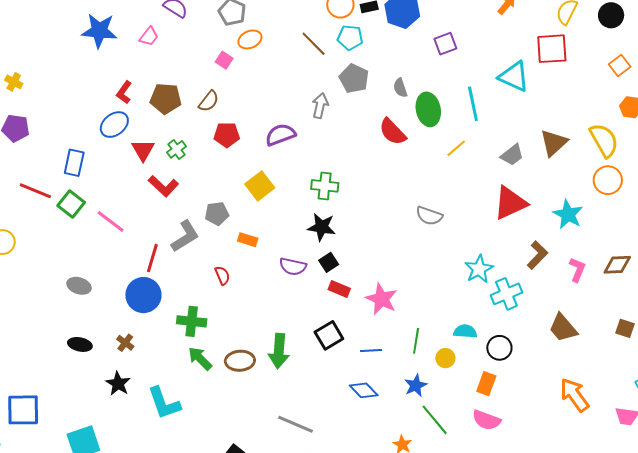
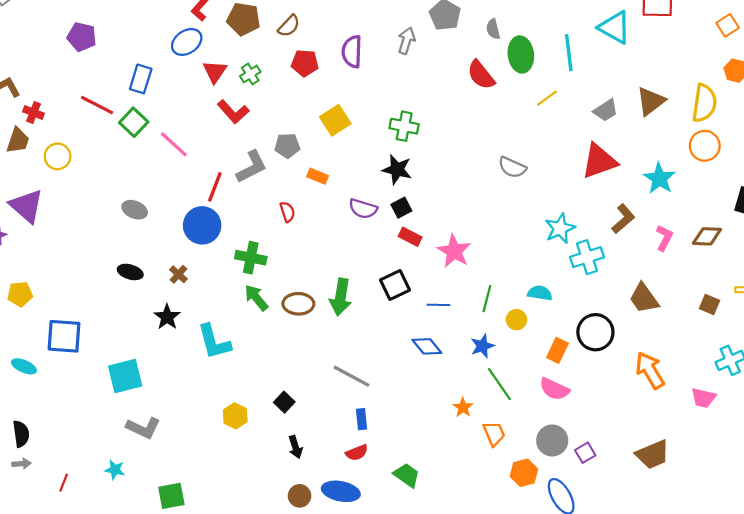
purple semicircle: (280, 135) -> (352, 52), moved, turned -72
yellow semicircle: (604, 140) -> (704, 103), turned 33
black circle: (499, 348) -> (595, 332), moved, size x1.4

